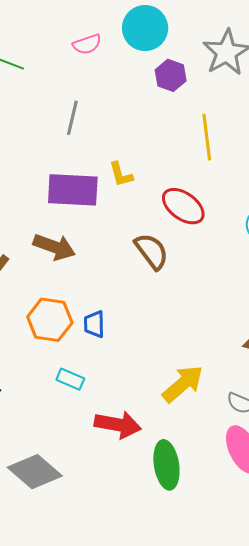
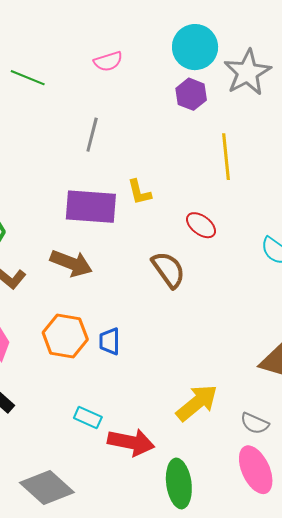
cyan circle: (145, 28) -> (195, 47), moved
red ellipse: (183, 206) -> (201, 225), size x0.7
cyan rectangle: (70, 379) -> (88, 418), moved

